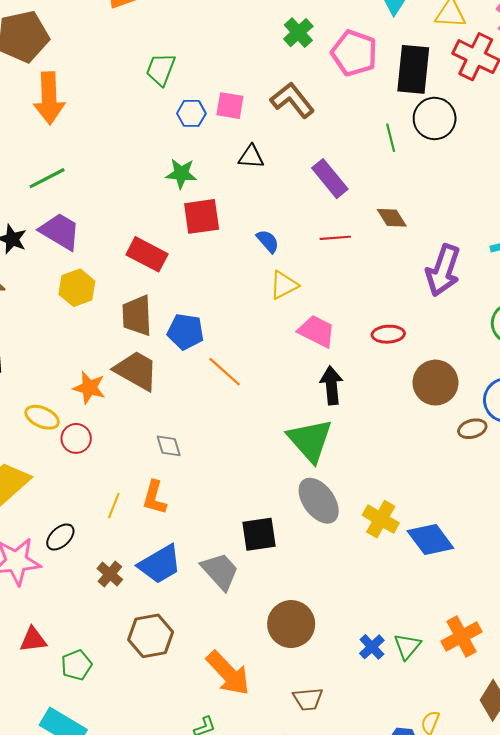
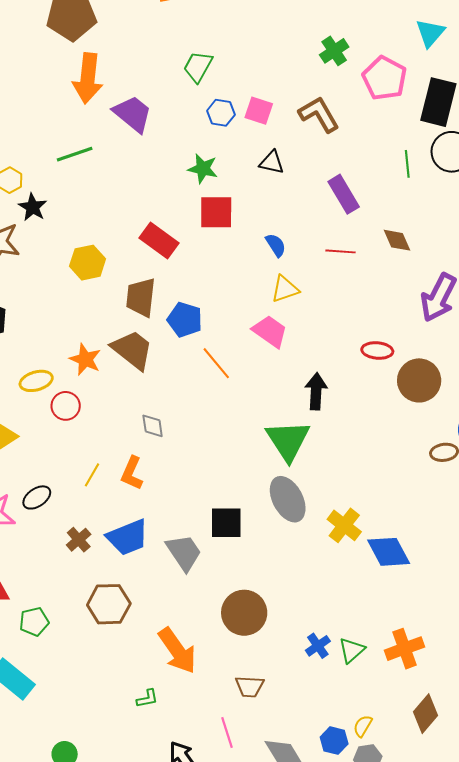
purple trapezoid: (60, 231) -> (133, 114), moved
pink trapezoid: (317, 331) -> (270, 331), moved
brown circle: (435, 383) -> (419, 380), moved
yellow ellipse: (42, 417) -> (36, 381), turned -48

